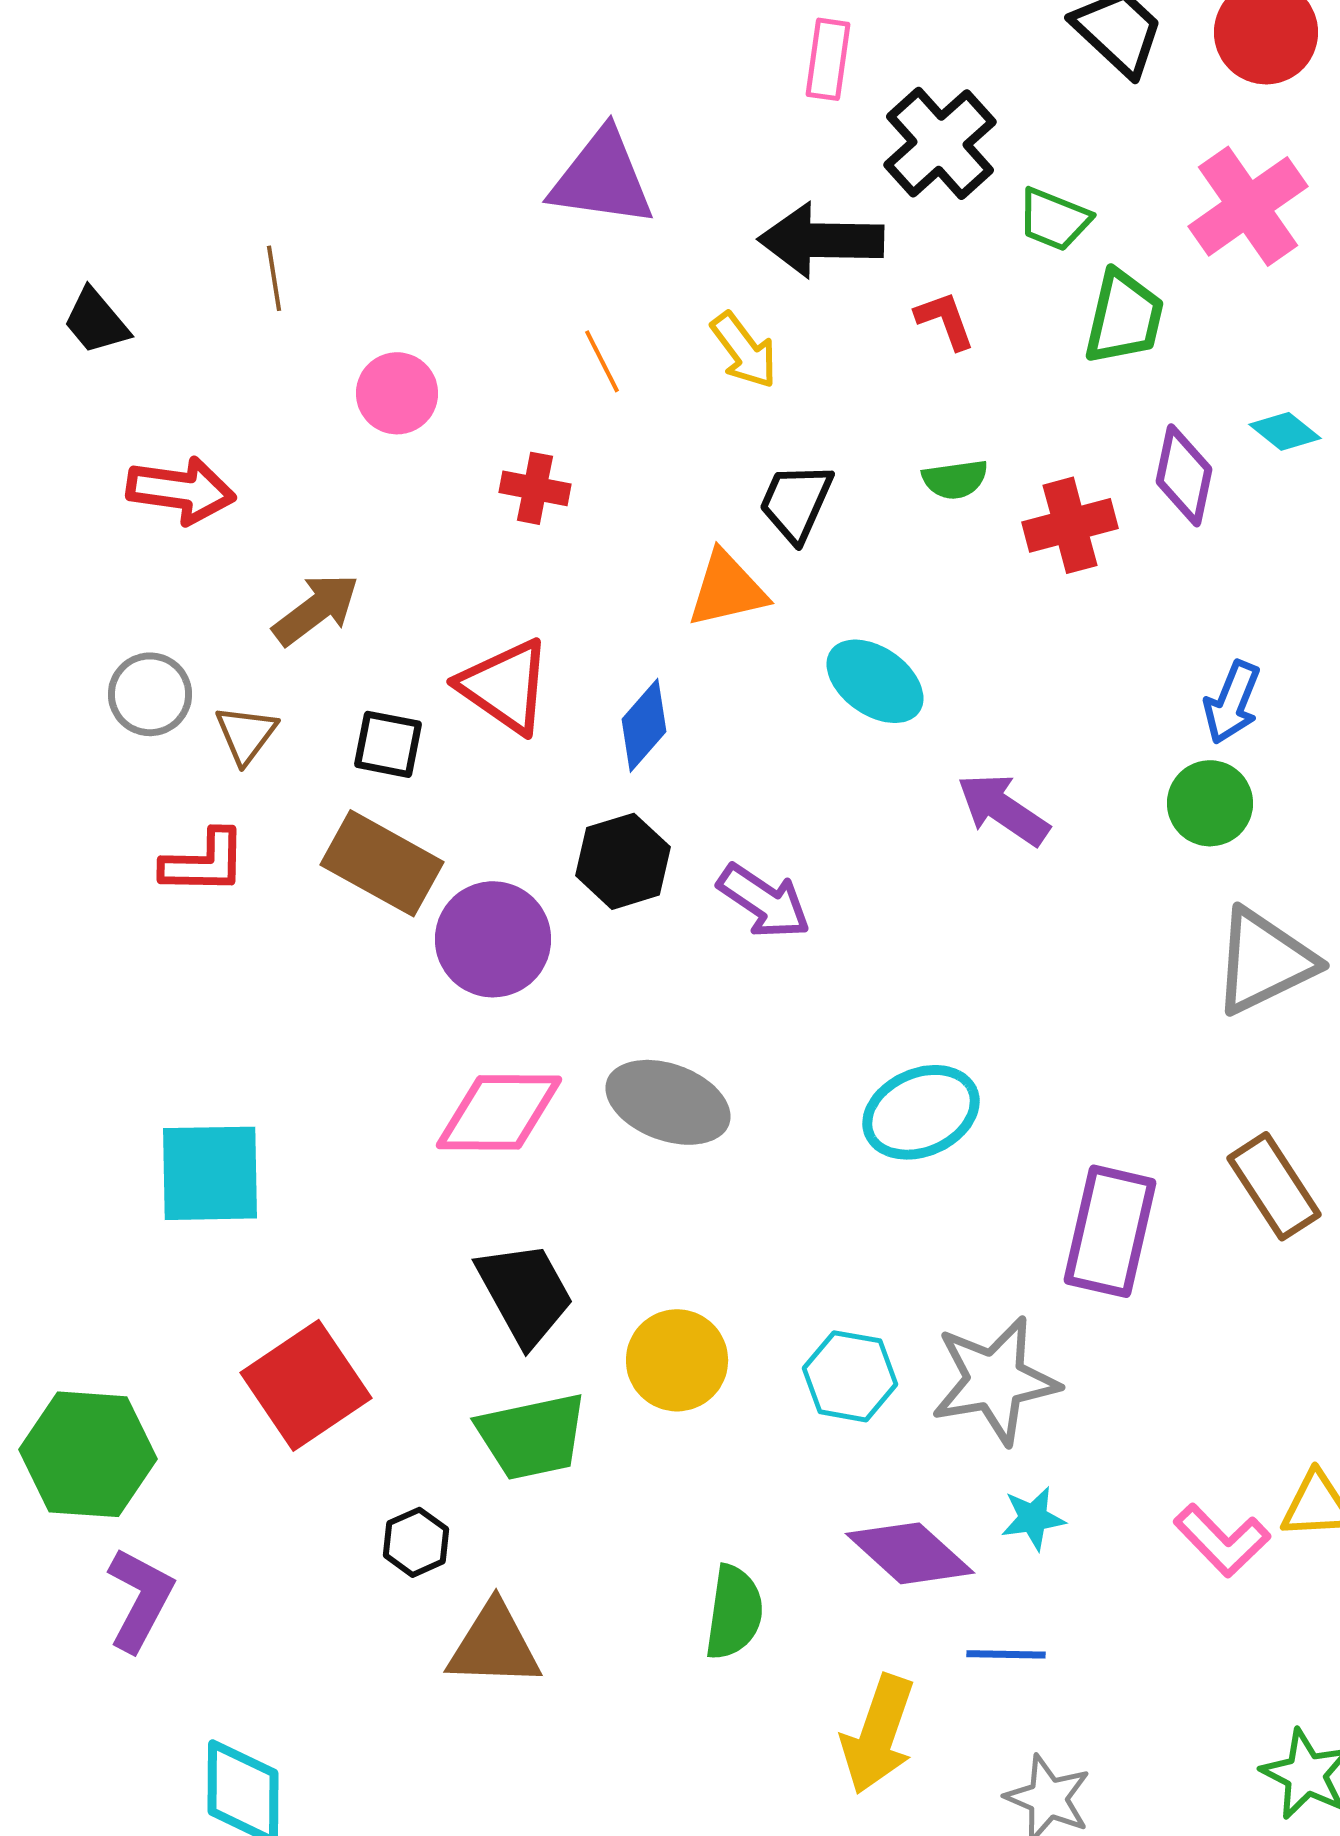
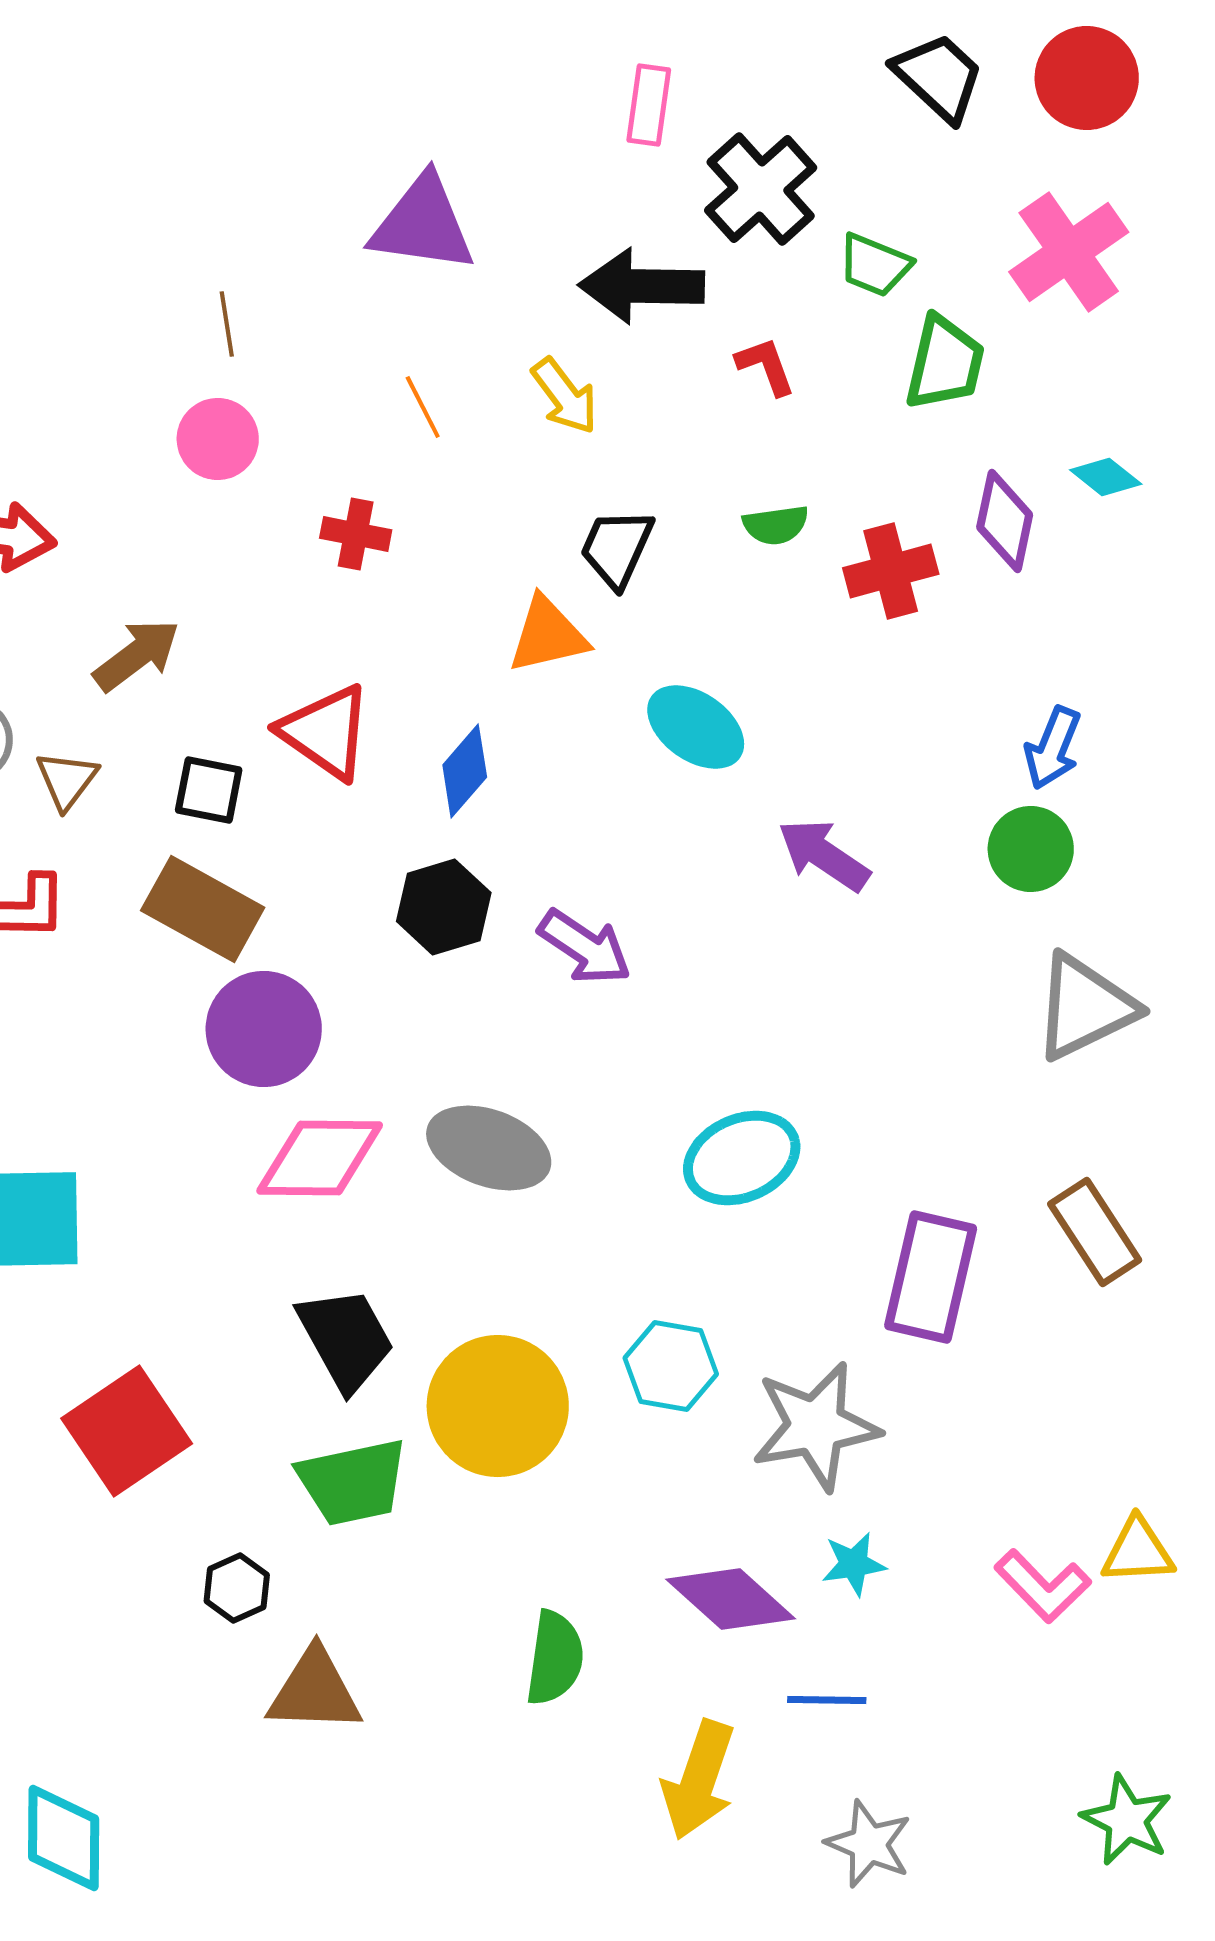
brown line: (274, 278) -> (227, 324), moved
purple circle: (493, 939) -> (264, 1029), moved
yellow circle: (677, 1360) -> (498, 1406), size x1.4
cyan hexagon: (850, 1376) -> (671, 1366), moved

